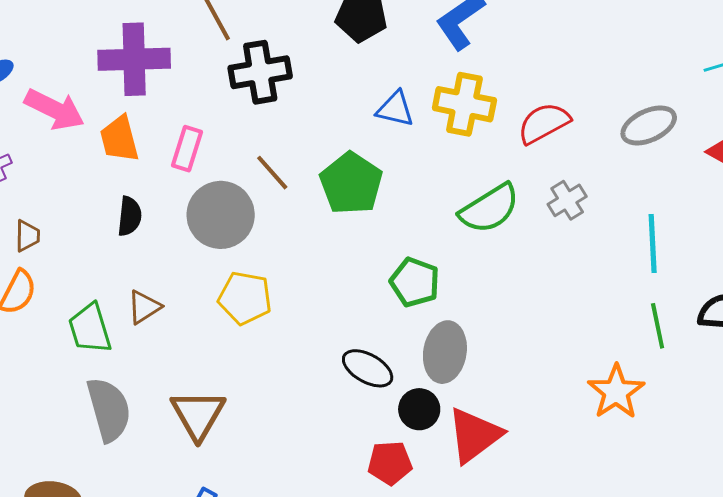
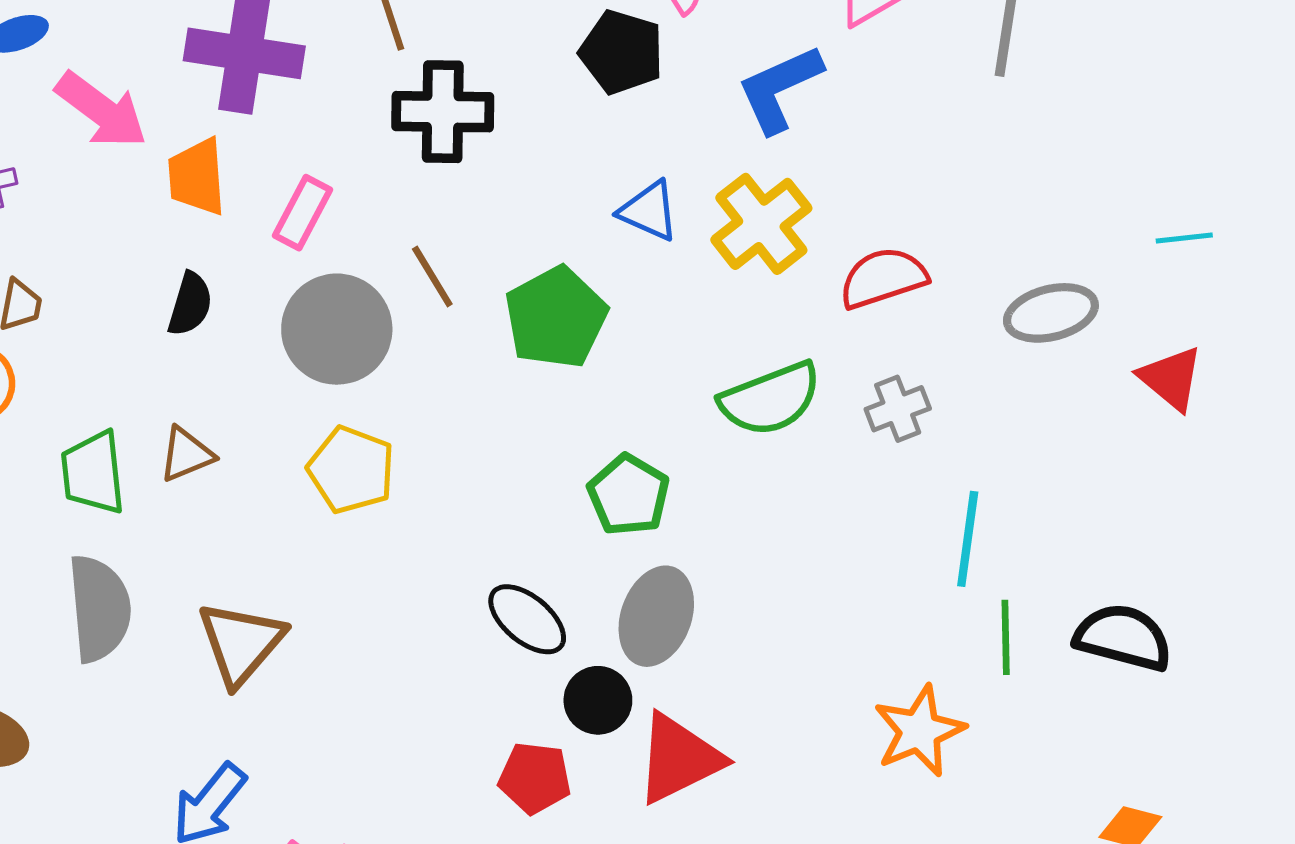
yellow cross: (464, 104) -> (761, 224), turned 30
cyan line: (653, 244) -> (968, 539), moved

